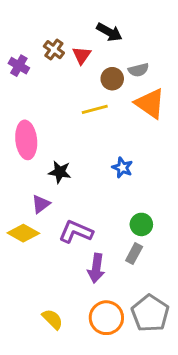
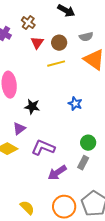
red triangle: (82, 55) -> (37, 43), moved
brown circle: (112, 79) -> (59, 43), moved
purple arrow: (96, 268) -> (57, 173), turned 48

